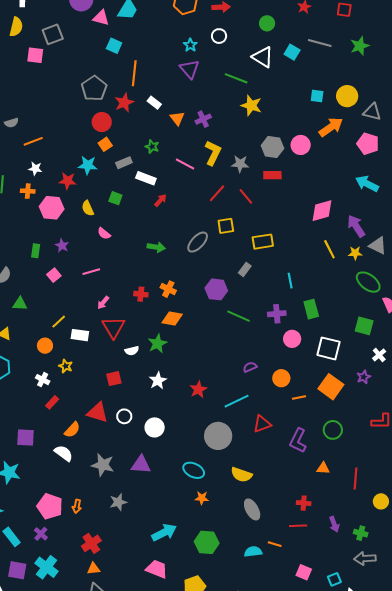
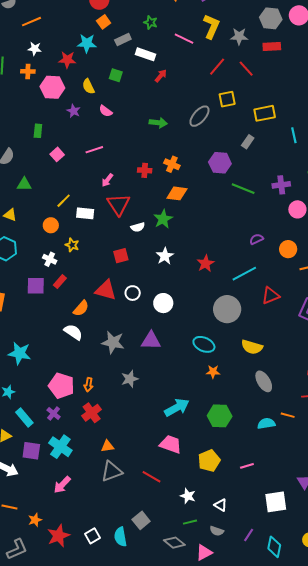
purple star: (62, 246) -> (74, 111), moved
cyan line: (290, 281) -> (294, 135), moved
purple square: (26, 438) -> (36, 286), moved
red cross: (91, 543) -> (92, 413), moved

